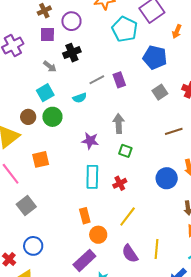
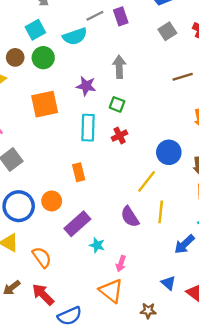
cyan semicircle: (80, 98) -> (75, 36), size x1.5
green square: (125, 151) -> (117, 104), moved
orange square: (41, 159) -> (45, 104), moved, size x1.4
blue circle: (167, 178) -> (169, 152), moved
yellow line: (128, 216) -> (147, 181), moved
orange circle: (98, 235) -> (52, 201), moved
blue circle: (33, 246) -> (19, 206), size x1.4

